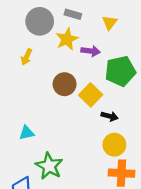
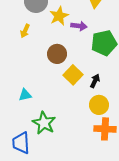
yellow square: (91, 95) -> (73, 75), moved
black arrow: (110, 116) -> (95, 81), turned -80

